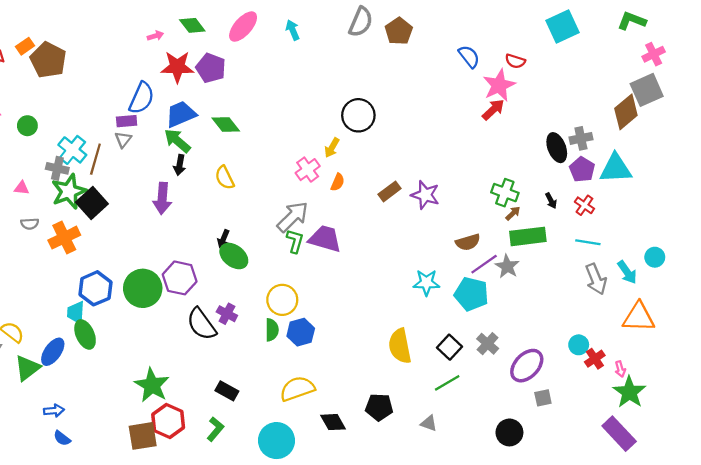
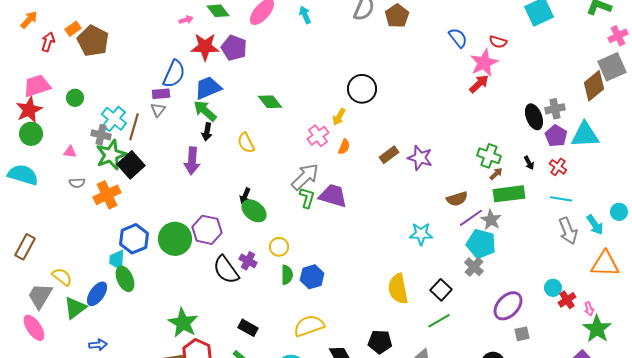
green diamond: (226, 125) -> (270, 102), moved
cyan pentagon: (471, 294) -> (481, 244), moved
yellow circle: (282, 300) -> (279, 247), moved, size x0.7
gray cross: (488, 344) -> (474, 267), moved

